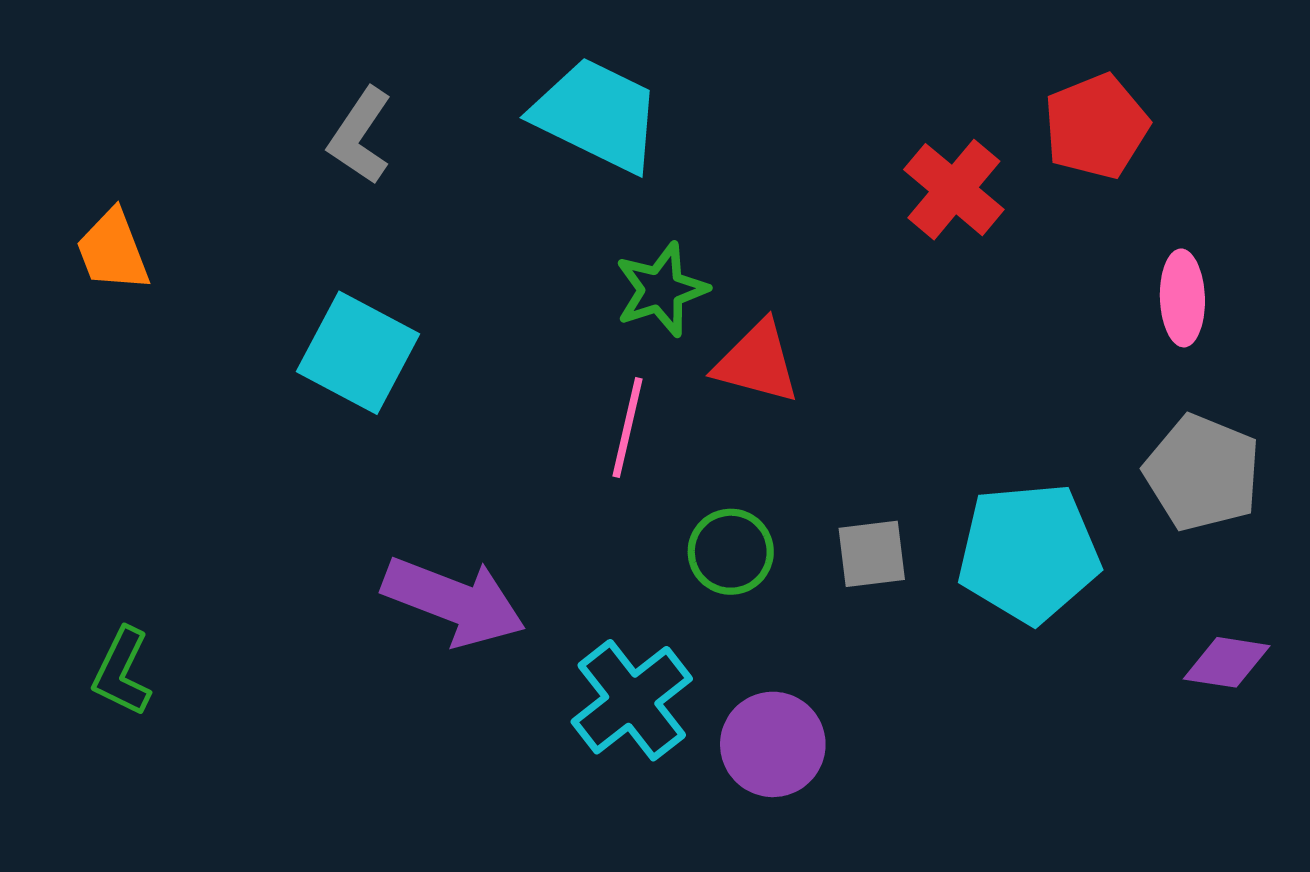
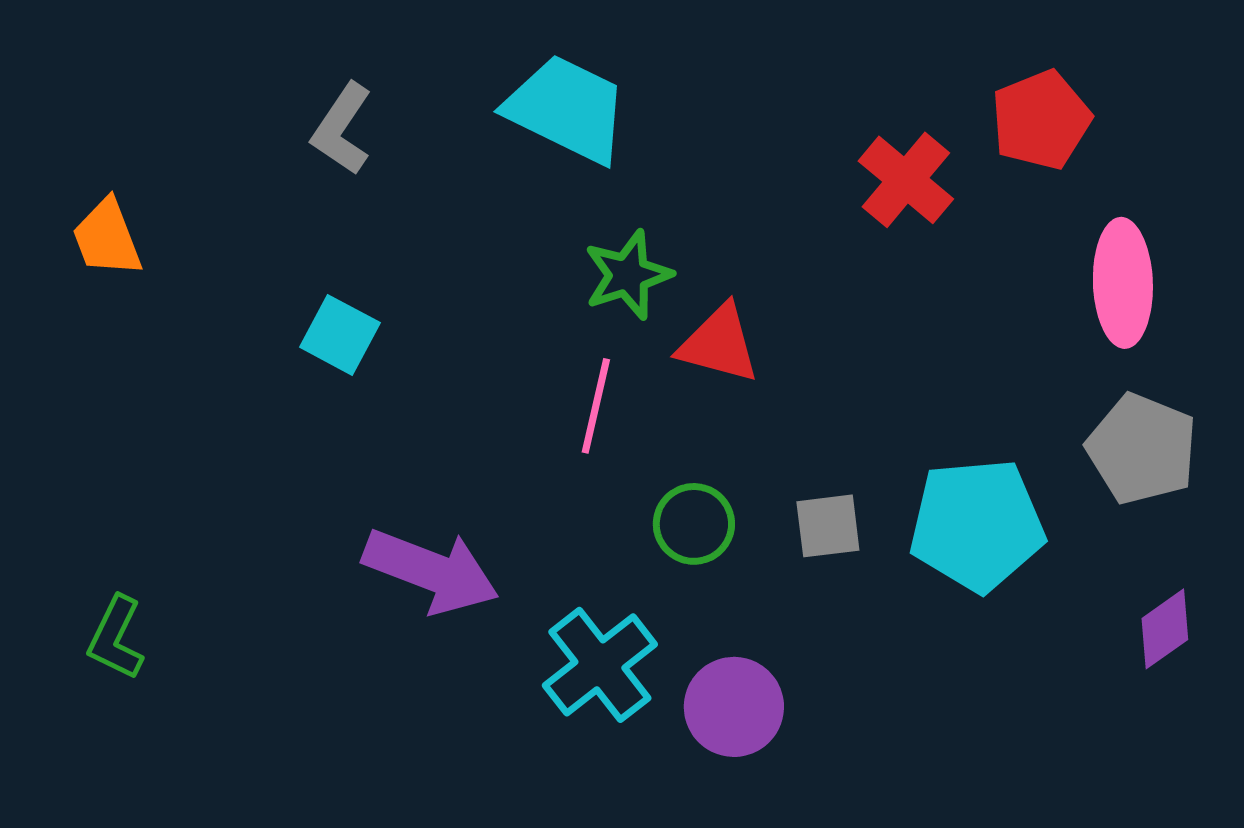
pink ellipse: (1182, 298) -> (1123, 283), size x1.4
cyan square: (358, 353) -> (340, 335), size x0.7
purple diamond: (1227, 662) -> (1165, 629), turned -44

